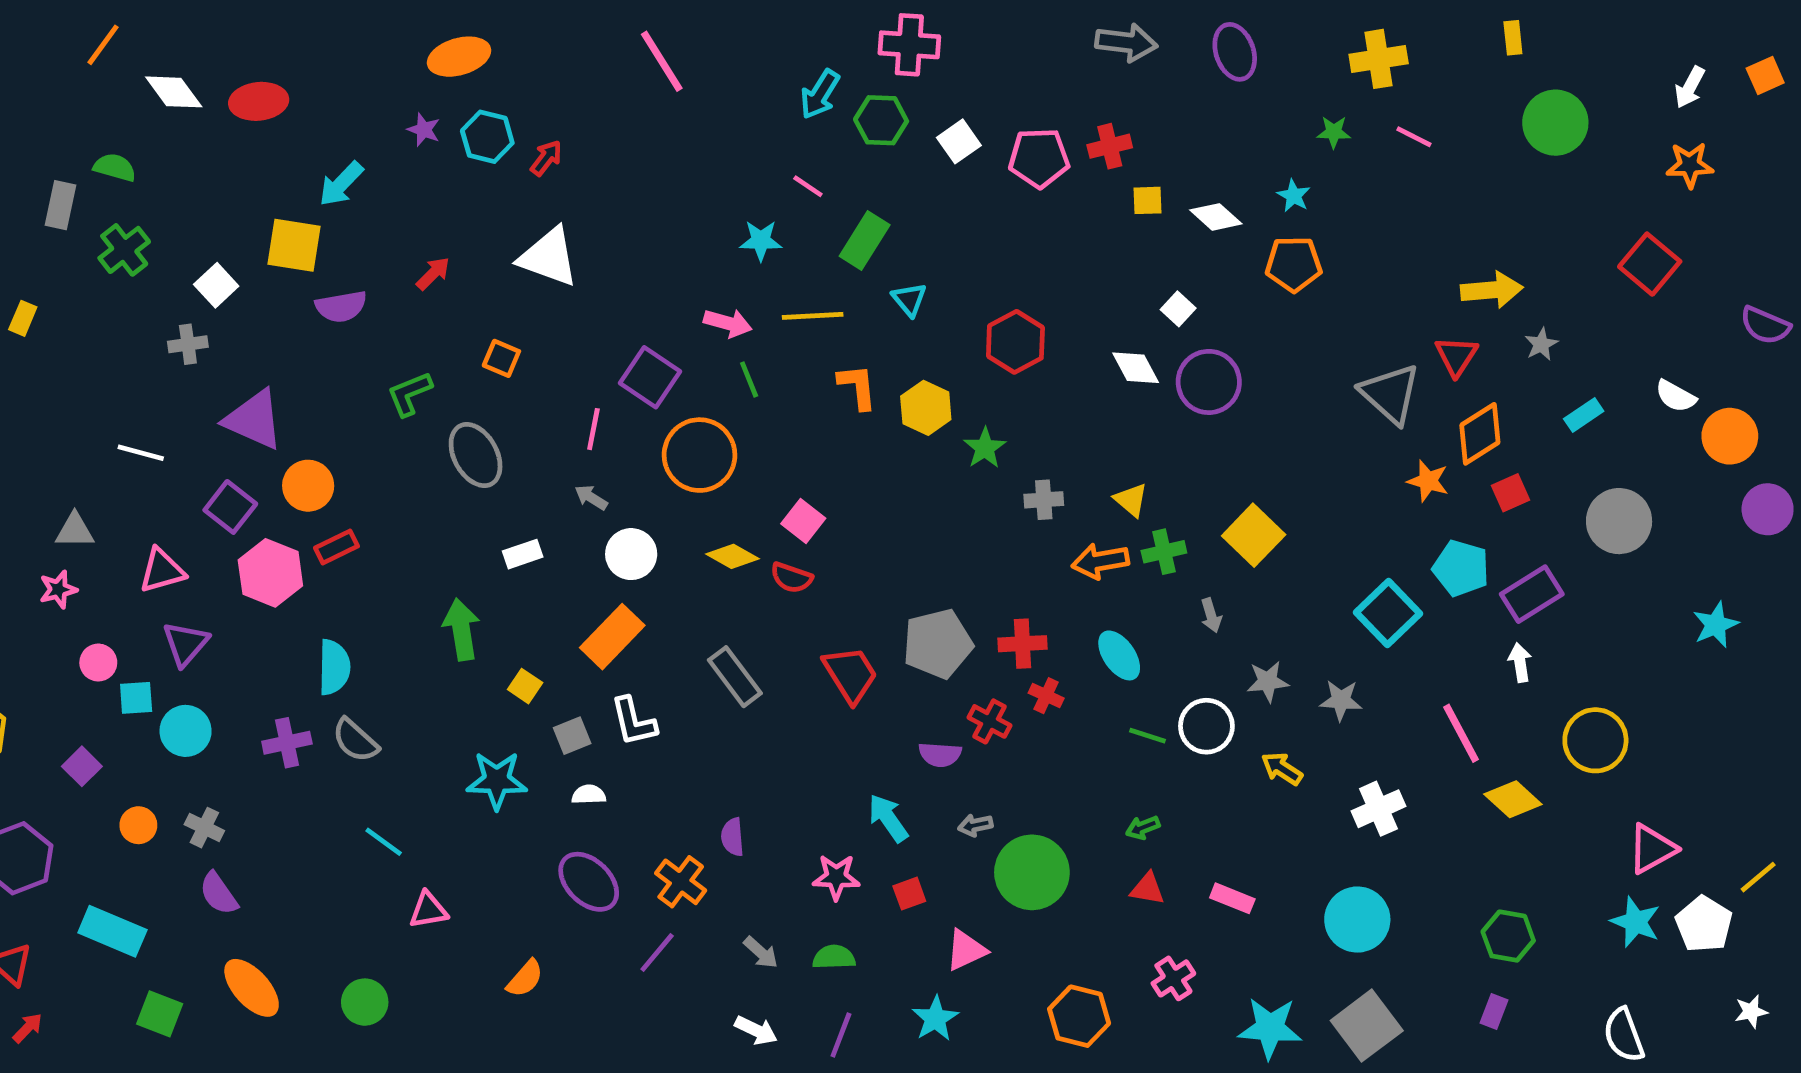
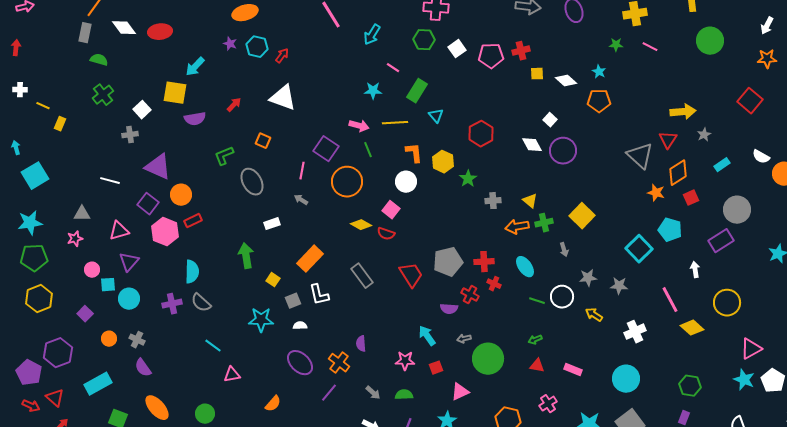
cyan arrow: (820, 94) -> (372, 35), moved
gray rectangle: (61, 205) -> (85, 33), moved
white circle: (631, 554) -> (406, 182), moved
purple rectangle: (1532, 594) -> (721, 241), moved
cyan rectangle: (112, 931) -> (98, 384), turned -52

